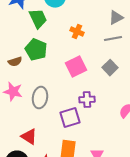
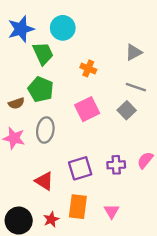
gray line: (113, 39) -> (136, 87), moved, turned 30
gray ellipse: (40, 98) -> (45, 130), moved
purple cross: (87, 100) -> (116, 165), moved
red triangle: (29, 137) -> (44, 181), moved

